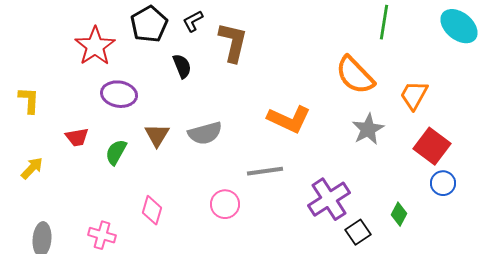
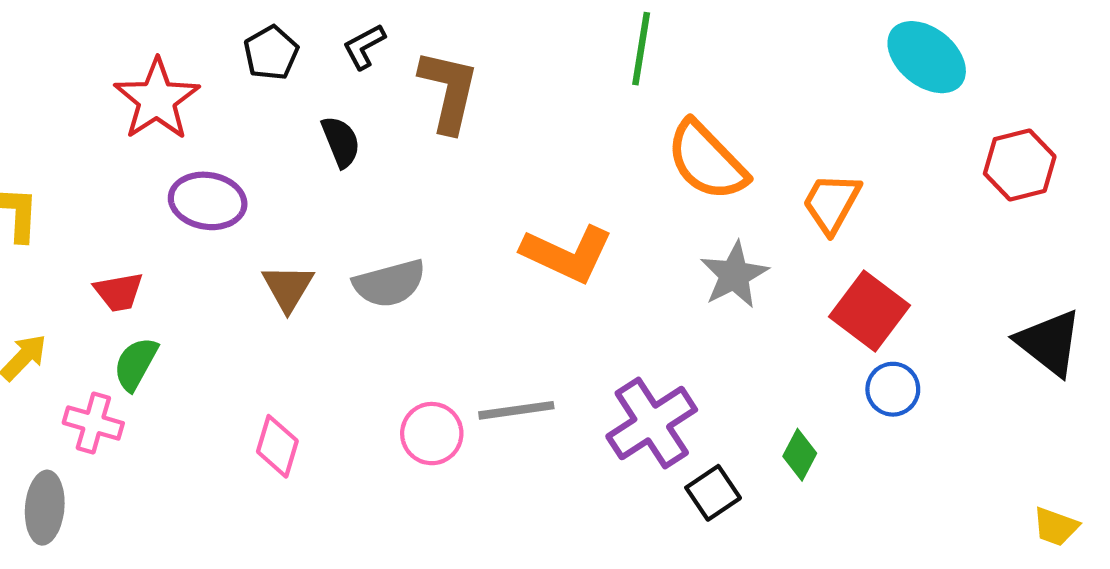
green line: (384, 22) -> (641, 49), moved
black pentagon: (149, 24) -> (271, 53), size x0.7
green semicircle: (116, 152) -> (136, 364), moved
gray line: (265, 171) -> (516, 410), moved
pink cross: (102, 235) -> (93, 423), moved

